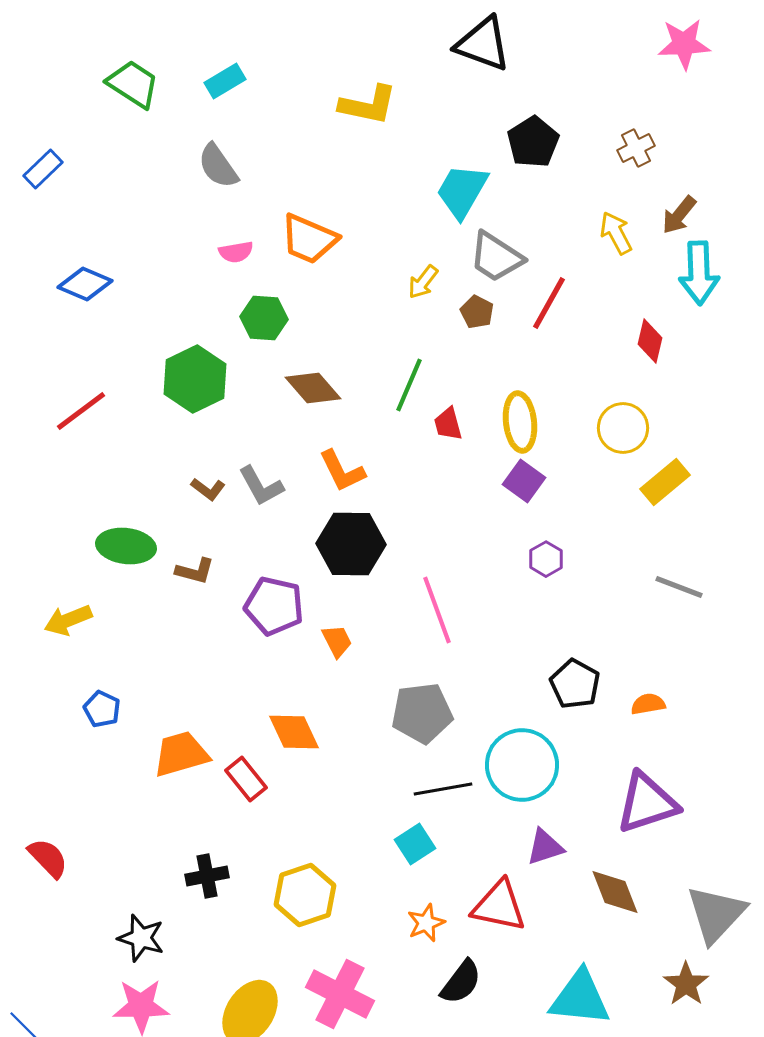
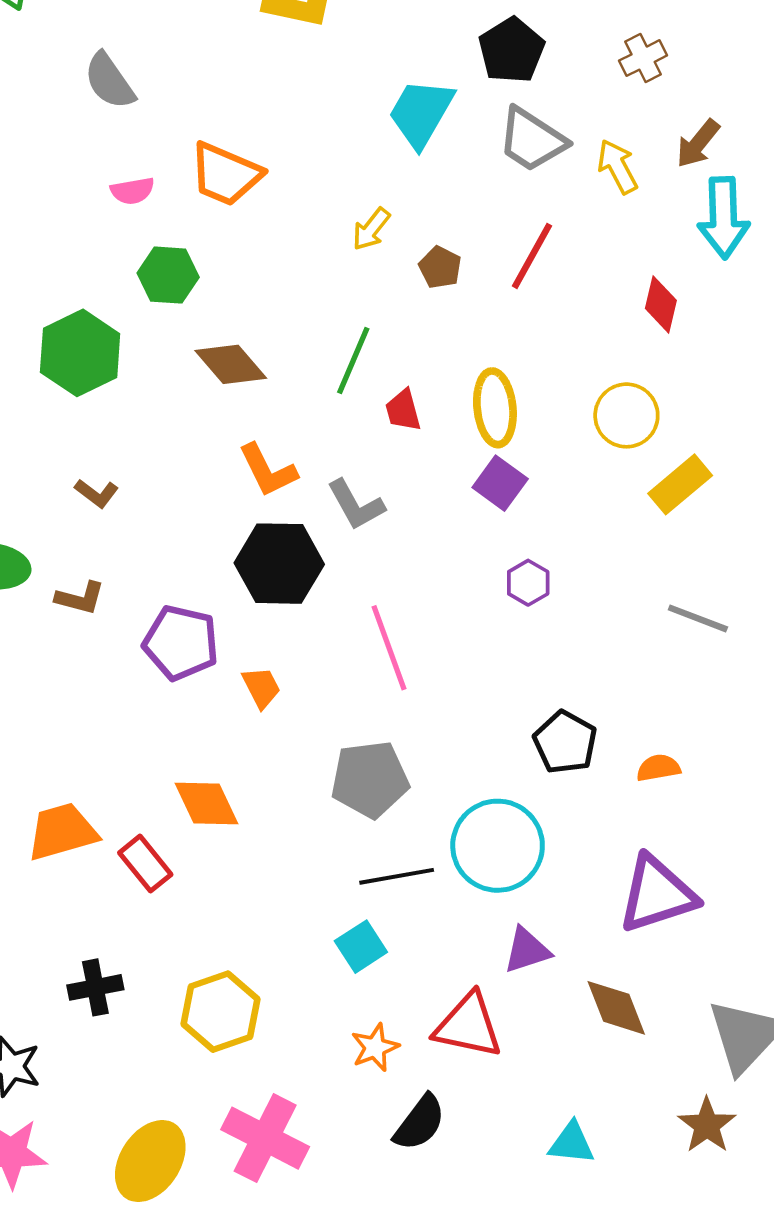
gray trapezoid: (496, 257) -> (532, 140), moved
gray L-shape: (261, 486) -> (356, 505), moved
cyan triangle: (580, 998) -> (572, 1143), size x0.6

